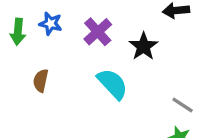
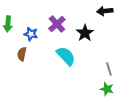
blue star: (51, 24) -> (31, 34), moved
gray line: (183, 105) -> (109, 69), turned 40

